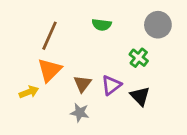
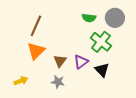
green semicircle: (102, 25) -> (89, 18), moved
green cross: (139, 58) -> (101, 42), size x1.5
yellow arrow: (29, 92) -> (21, 81), moved

